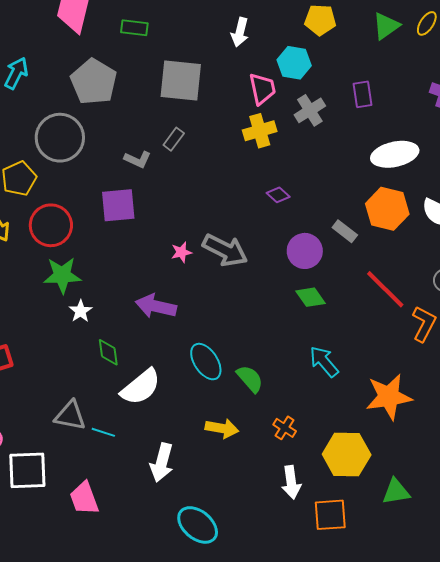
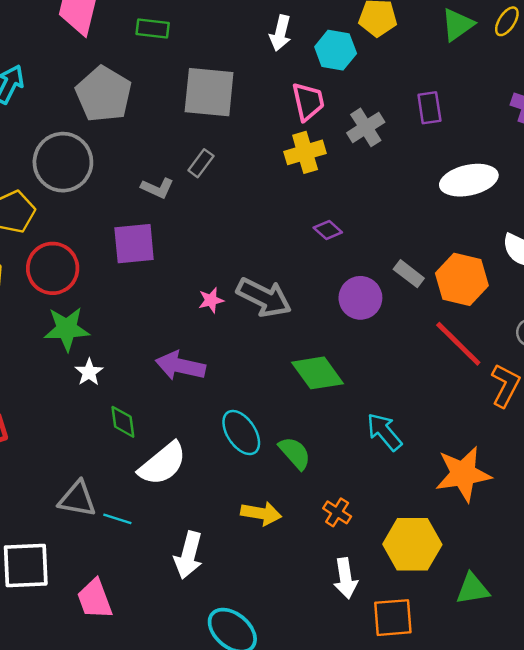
cyan hexagon: (294, 63) -> (336, 50), moved
orange hexagon: (387, 209) -> (462, 279), moved
green diamond: (311, 297) -> (318, 373), moved, size x1.4

